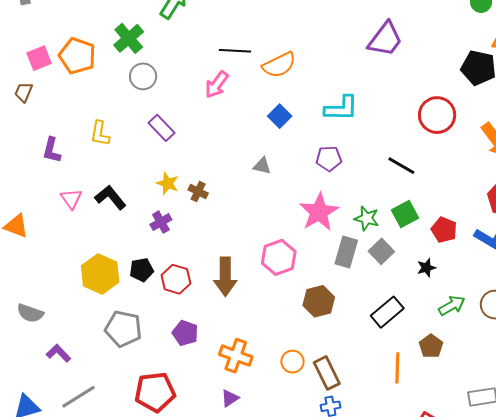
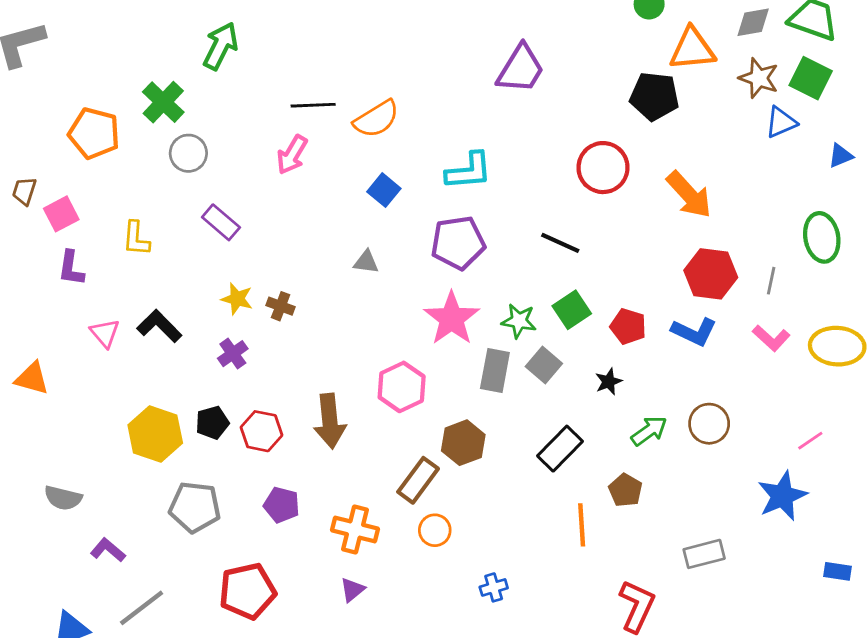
pink square: (39, 58) -> (61, 214), moved
purple pentagon: (329, 159) -> (458, 243), size x1.5
brown rectangle: (327, 373) -> (418, 480), moved, turned 68

